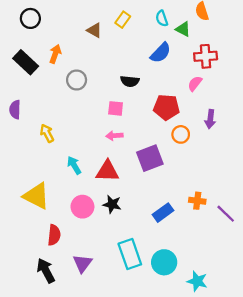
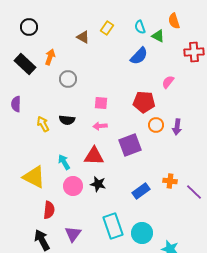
red cross: (206, 56) -> (194, 52), moved
black semicircle: (130, 81) -> (67, 120), moved
purple arrow: (210, 119) -> (177, 127), moved
cyan arrow: (74, 165) -> (64, 162), moved

